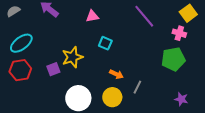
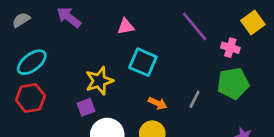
pink cross: (179, 33) -> (230, 48), moved
cyan square: (105, 43) -> (143, 62), size x1.5
purple square: (53, 69) -> (86, 107), moved
gray line: (137, 87) -> (195, 99), moved

